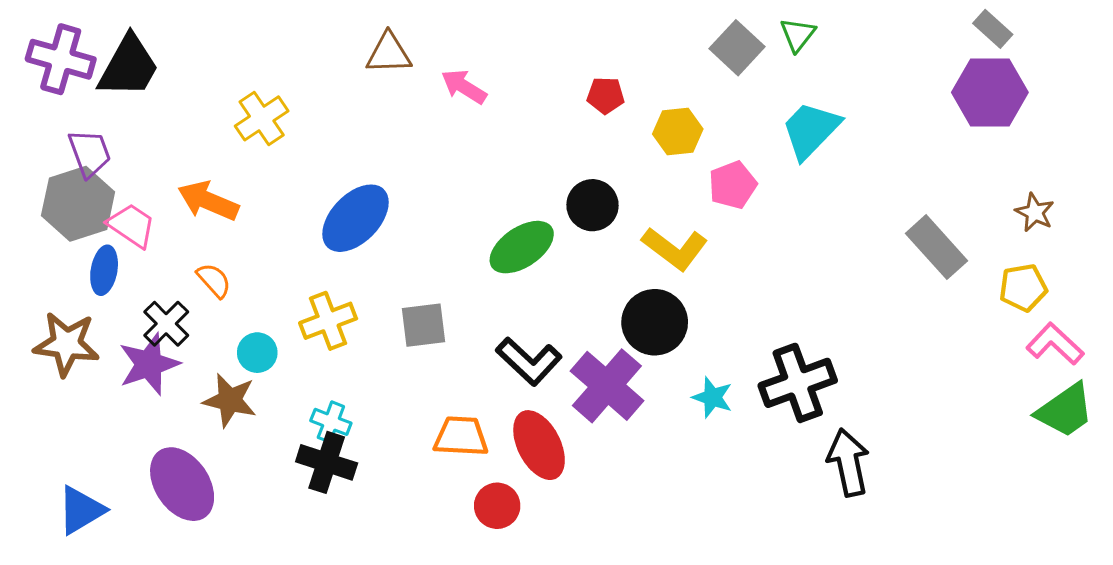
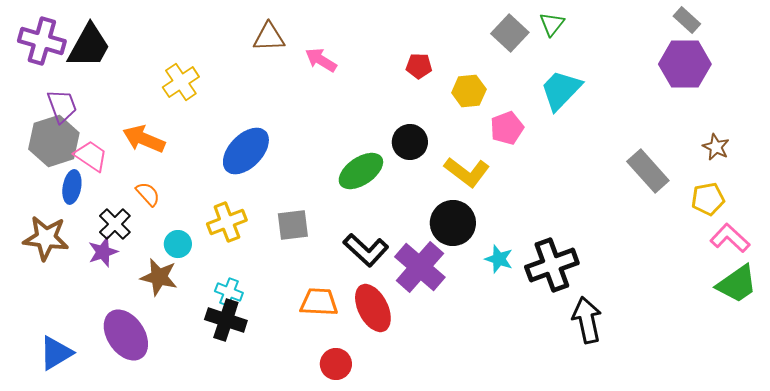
purple star: (149, 364) -> (103, 252), size x0.7
cyan star: (712, 397) -> (499, 259), moved
red circle: (497, 506) -> (336, 364), moved

